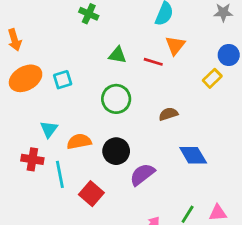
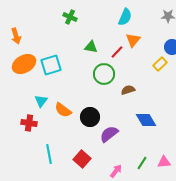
red line: (153, 62) -> (117, 52), turned -64
cyan square: (63, 80) -> (51, 65), size x1.5
green circle: (116, 99) -> (104, 74), moved
orange semicircle: (79, 141) -> (63, 110), turned -132
cyan line: (60, 174) -> (49, 154), moved
red square: (91, 194) -> (82, 159), moved

